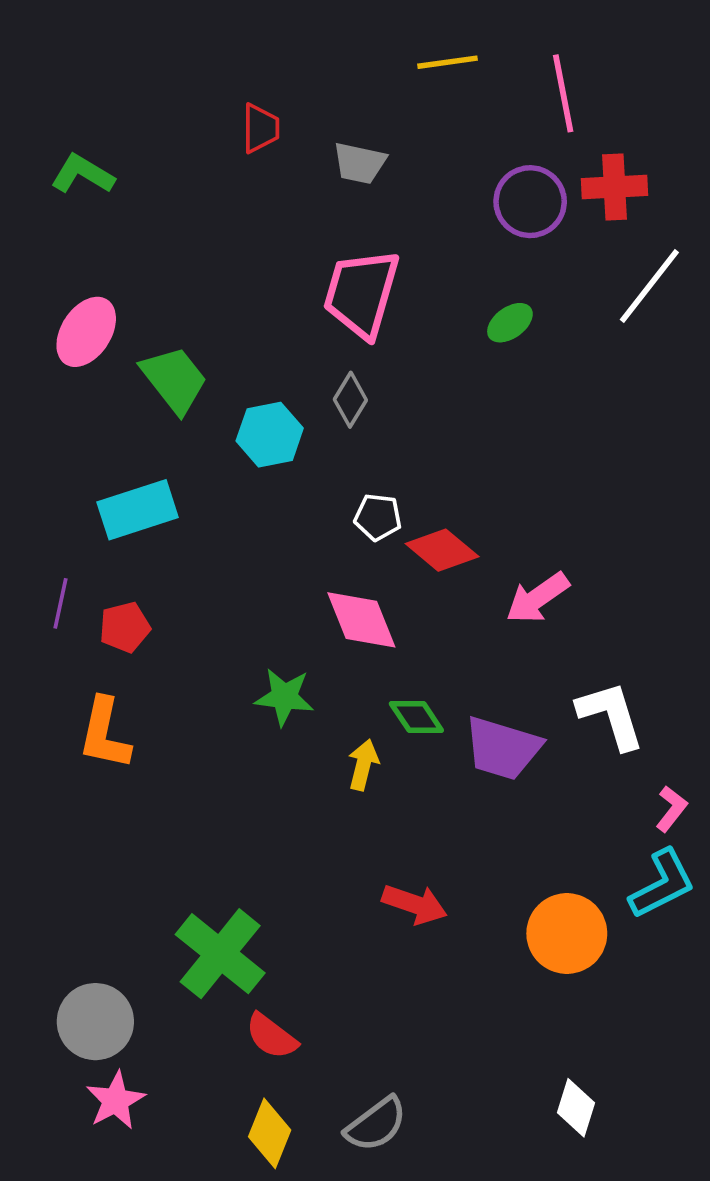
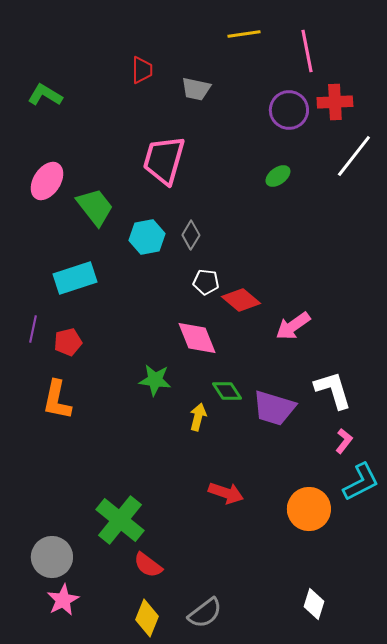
pink trapezoid: (361, 293) -> (164, 160), moved
gray diamond: (350, 400) -> (191, 235), moved
pink L-shape: (671, 809) -> (344, 441), moved

